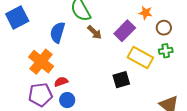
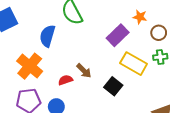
brown arrow: (95, 32) -> (84, 71), moved
black square: (121, 80) -> (113, 86), turned -36
red semicircle: (61, 82) -> (65, 80), moved

